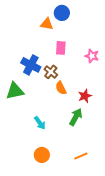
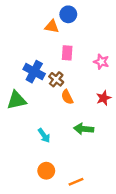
red star: (85, 96) -> (104, 98), moved
green arrow: (76, 117) -> (84, 129), turned -114
orange line: (81, 156) -> (76, 182), moved

